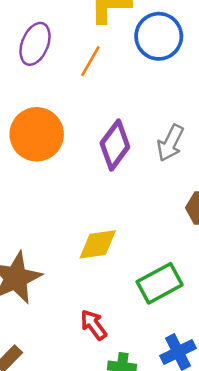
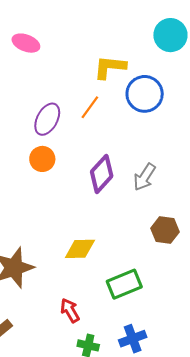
purple ellipse: (35, 44) -> (47, 119), moved
orange circle: (37, 134) -> (42, 159), size x0.6

